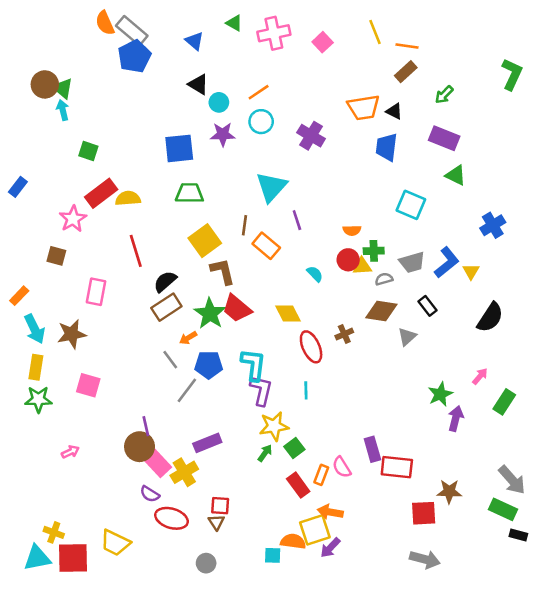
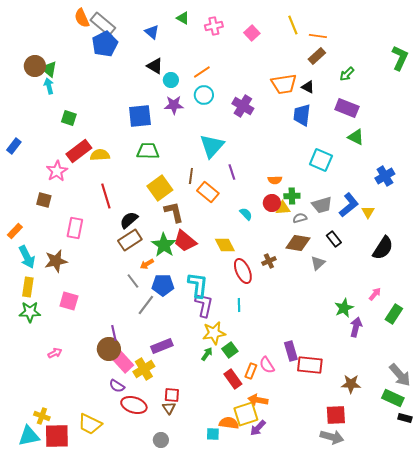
pink cross: (274, 33) -> (214, 26), size x0.7
red square: (424, 513) -> (336, 415), moved

